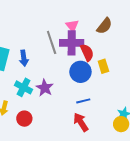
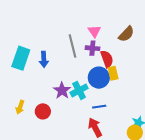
purple cross: (72, 43) -> (92, 48), size x0.6
yellow rectangle: (103, 66) -> (113, 73), moved
cyan cross: (24, 87) -> (79, 90), moved, turned 30
red circle: (24, 119) -> (43, 111), moved

